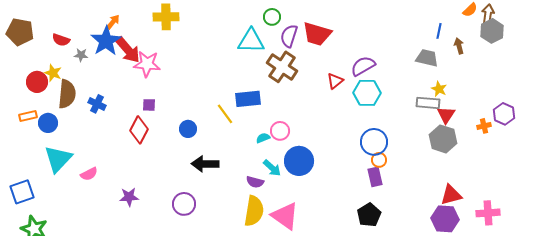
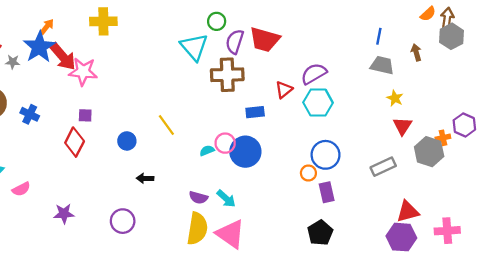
blue line: (439, 31) -> (379, 36), moved
cyan triangle: (251, 41) -> (194, 47), turned 48
brown cross: (282, 67) -> (227, 75), turned -36
blue rectangle: (248, 99) -> (255, 112), moved, size x0.7
gray rectangle: (428, 103) -> (383, 167), moved, turned -30
gray hexagon: (443, 139) -> (429, 152), moved
orange circle: (379, 160) -> (308, 173), moved
blue circle: (299, 161) -> (245, 152), moved
black arrow: (205, 164) -> (145, 178), size x0.6
cyan arrow: (272, 168) -> (226, 199), moved

